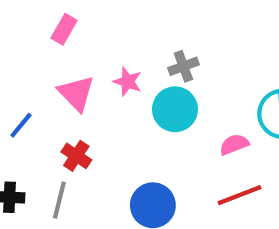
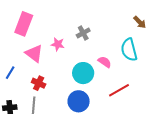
pink rectangle: (64, 29) -> (24, 24), size x1.6
cyan circle: (175, 109) -> (83, 73), moved
pink semicircle: (234, 144) -> (105, 62), moved, turned 64

